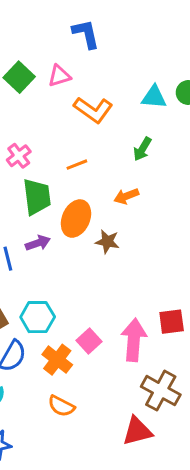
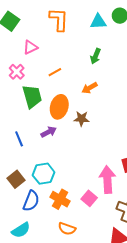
pink triangle: (59, 76) -> (30, 47), moved
orange L-shape: (93, 110) -> (59, 19), moved, turned -115
purple arrow: (38, 243) -> (49, 132), moved
pink square: (89, 341) -> (89, 198), moved

